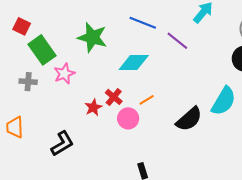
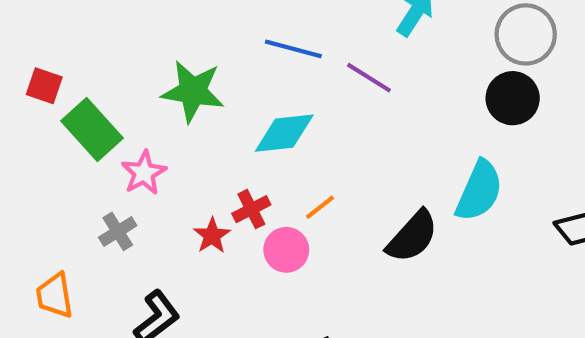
gray cross: (28, 82) -> (118, 231), moved, turned -30
red cross: (114, 97) -> (251, 209), turned 30

